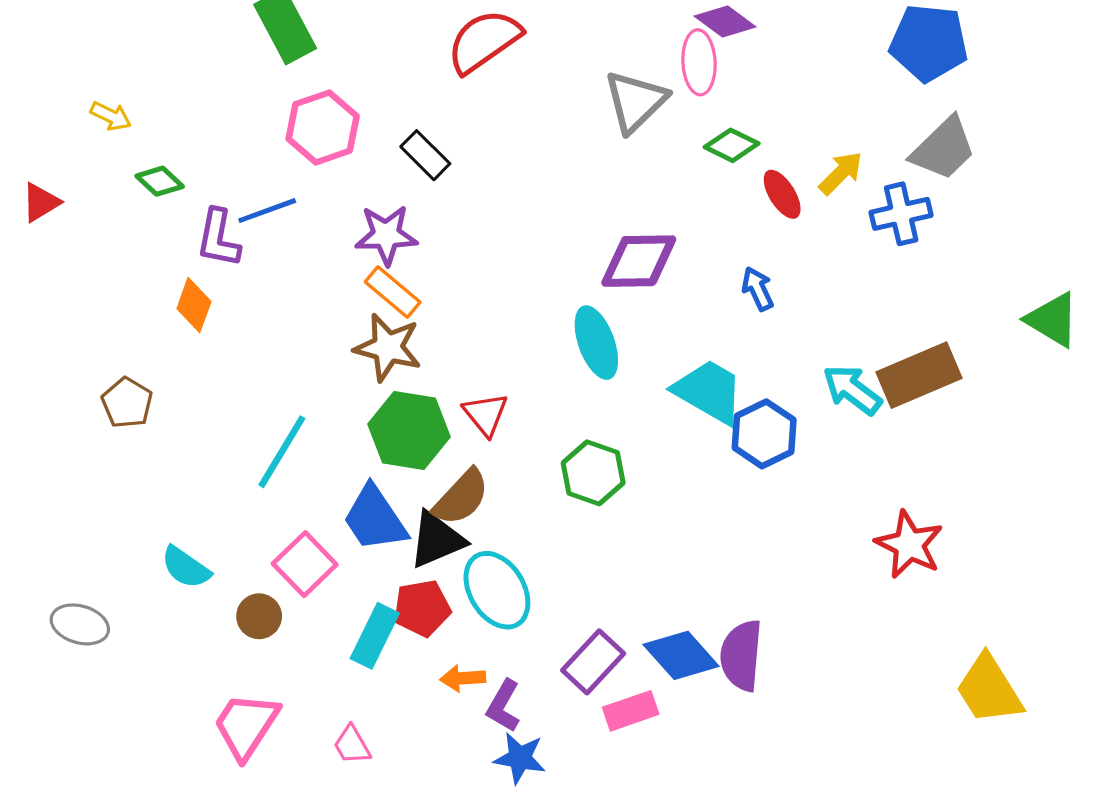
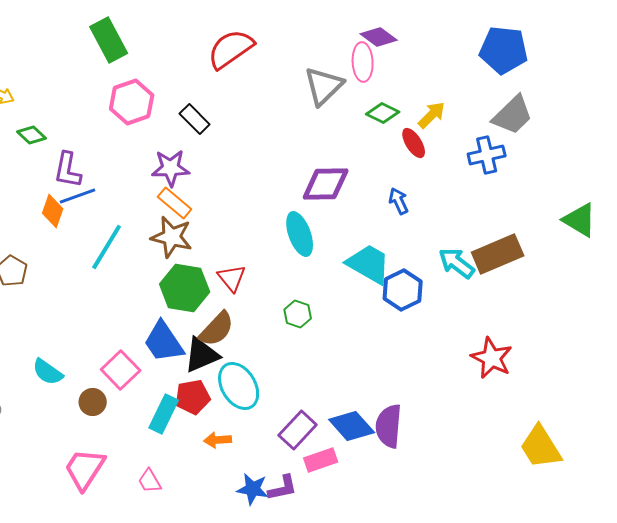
yellow arrow: (841, 173) -> (432, 115), moved
blue line: (267, 211) -> (78, 196), moved
cyan line: (282, 452) -> (107, 247), moved
green hexagon: (593, 473) -> (298, 314), size x0.7
purple L-shape: (503, 706) -> (283, 488), moved, turned -132

